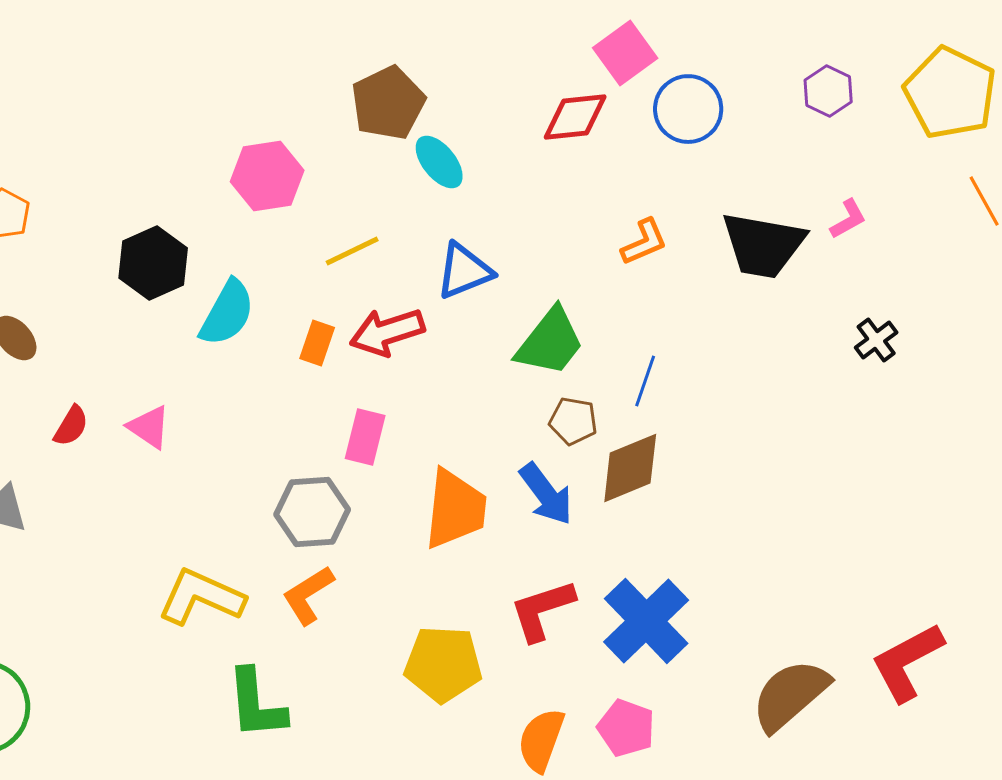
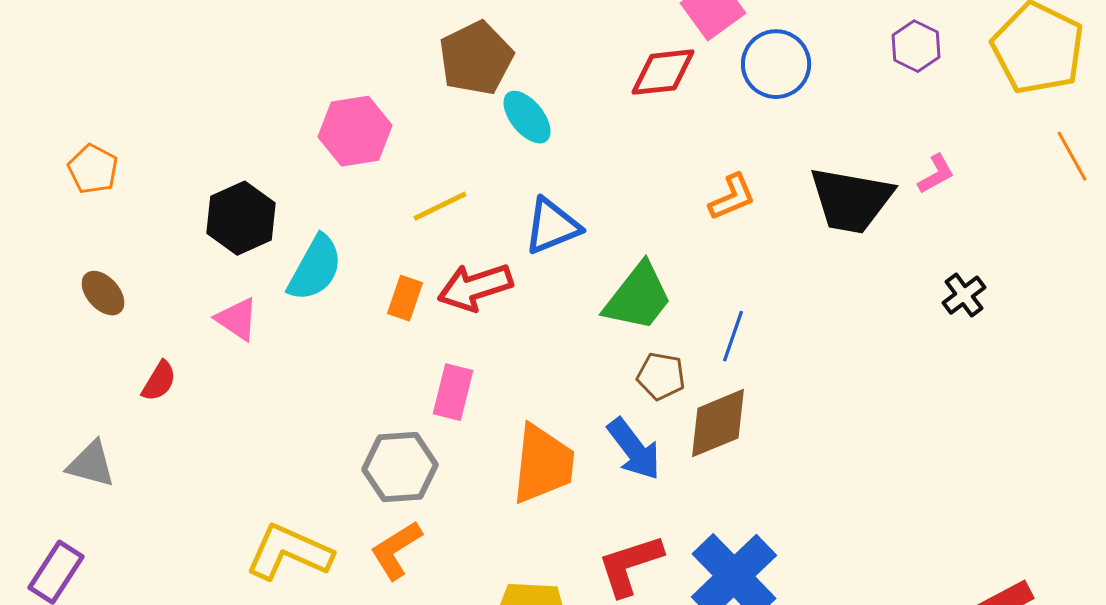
pink triangle: (149, 427) -> (237, 319), moved

